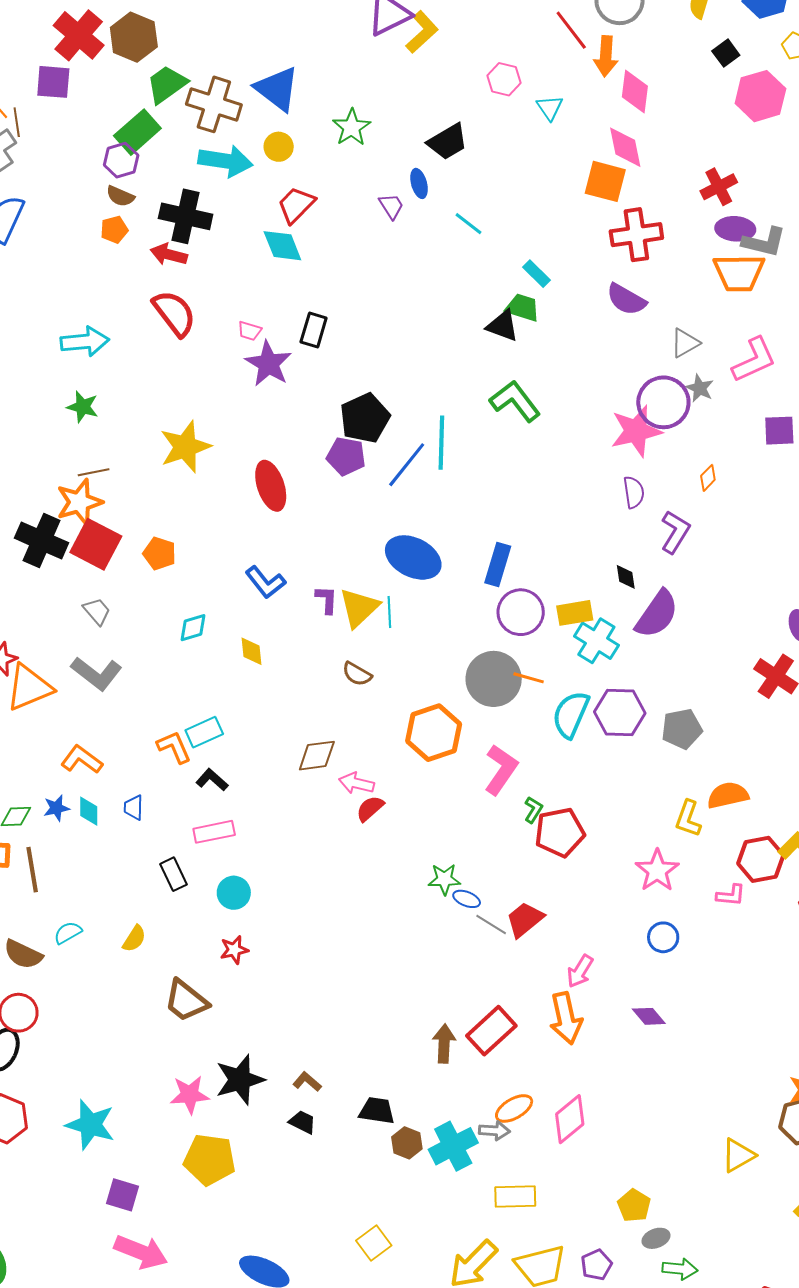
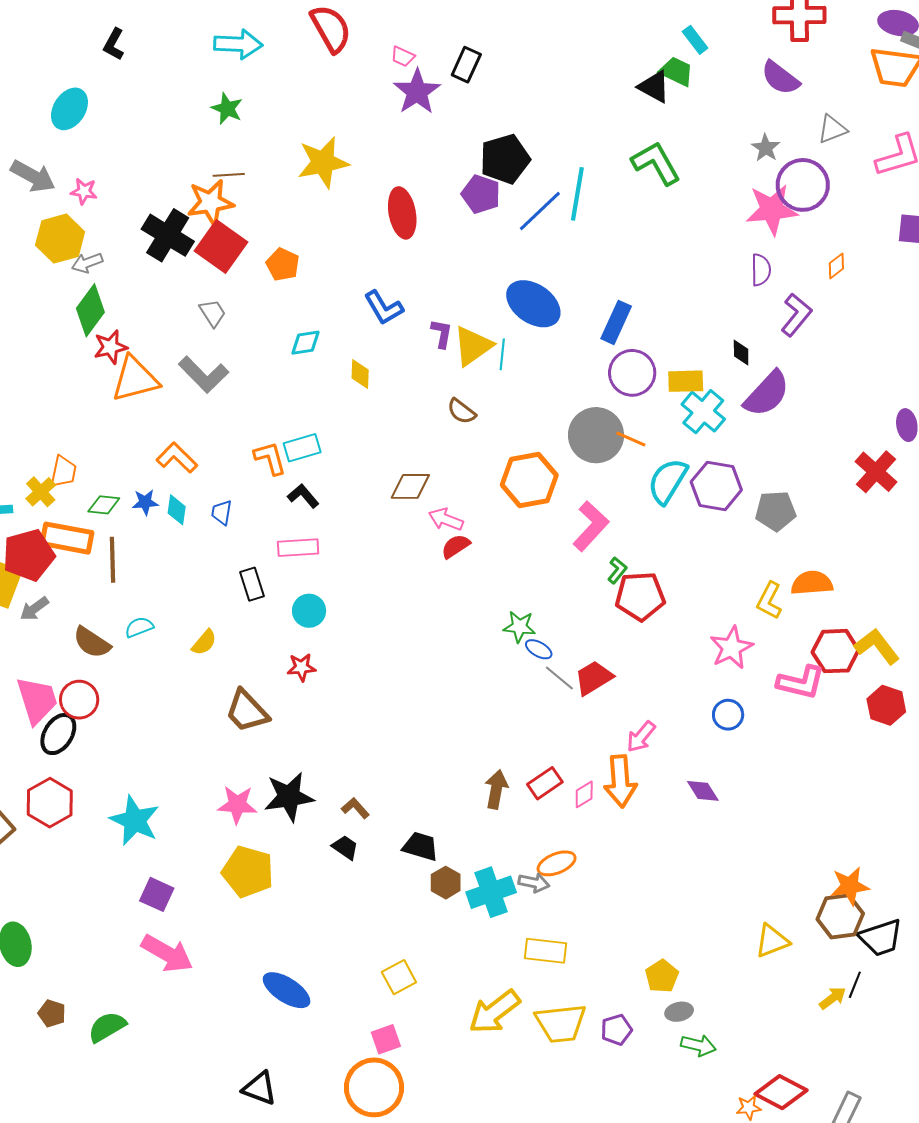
gray star: (700, 388) -> (766, 148), moved
pink L-shape: (731, 895) -> (801, 682), size x1.6
red rectangle: (491, 1031) -> (545, 783), size x0.7
pink diamond: (570, 1119) -> (584, 794), moved, size x0.6

